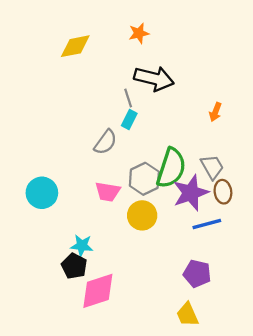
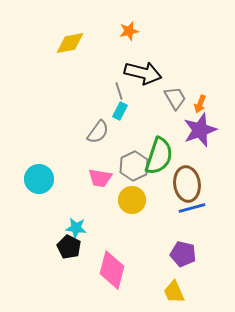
gray trapezoid: (212, 167) -> (175, 98), moved
brown ellipse: (223, 192) -> (187, 184), moved, size x1.6
purple star: (191, 193) -> (200, 130), moved
pink diamond: (98, 291) -> (112, 270), moved, turned -57

